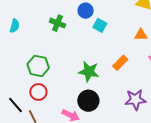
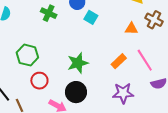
orange rectangle: (120, 63) -> (119, 61), moved
green star: (89, 72) -> (78, 63), turned -30
red circle: (38, 92) -> (39, 81), moved

